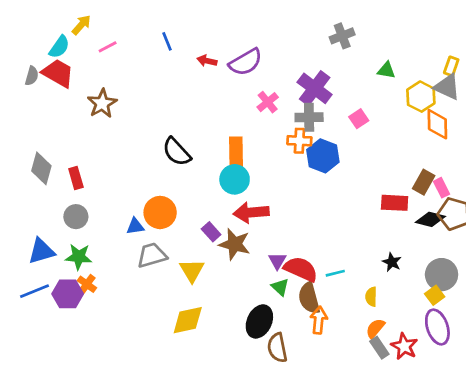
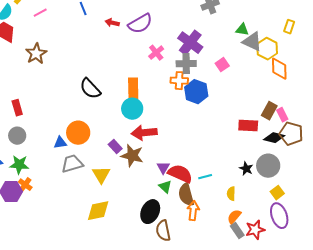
gray triangle: (447, 87) -> (252, 42), moved
gray circle: (442, 275) -> (268, 166), moved
red star: (404, 346) -> (255, 230), turned 30

